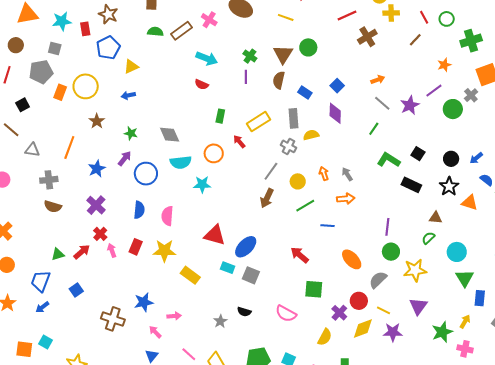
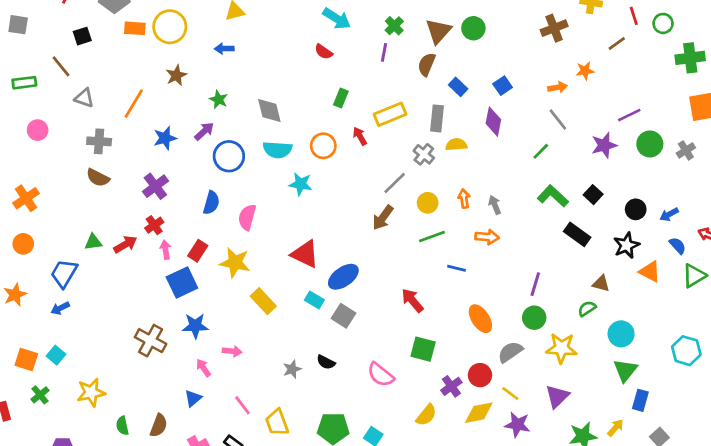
orange star: (444, 65) -> (585, 71), moved
orange rectangle: (60, 92) -> (135, 28), turned 63
gray cross: (471, 95) -> (686, 150), moved
purple star: (410, 105) -> (604, 145), moved
blue square: (76, 290) -> (182, 282), moved, size x1.6

